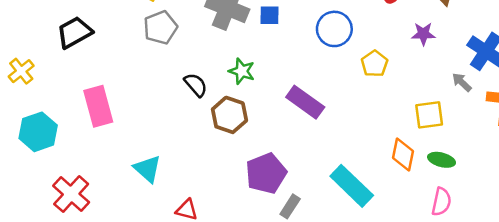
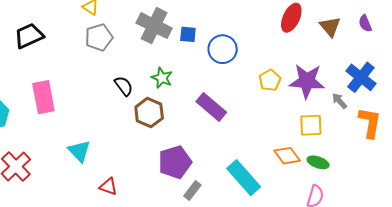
blue circle: (334, 29) -> (223, 49), moved
purple star: (423, 34) -> (307, 81), moved, size x1.8
orange diamond: (403, 155) -> (287, 156), turned -52

